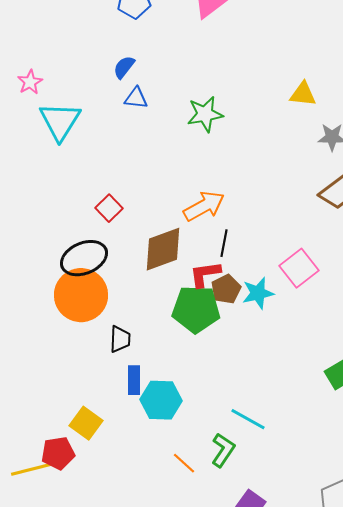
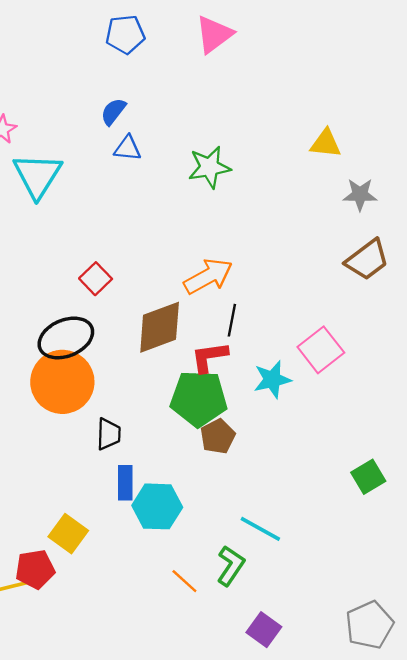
brown pentagon: (226, 289) -> (218, 436), moved

